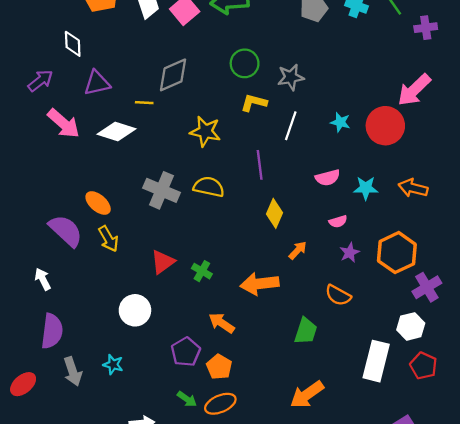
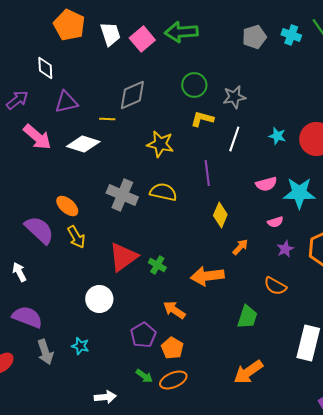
cyan star: (366, 188) -> (299, 193), size x1.5
red triangle: (163, 262) -> (123, 257), size x1.4
purple semicircle: (52, 331) -> (27, 317), turned -76

